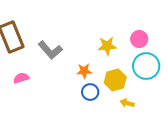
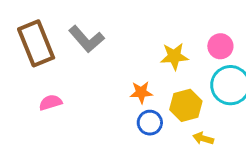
gray L-shape: (50, 50) -> (86, 39), moved

